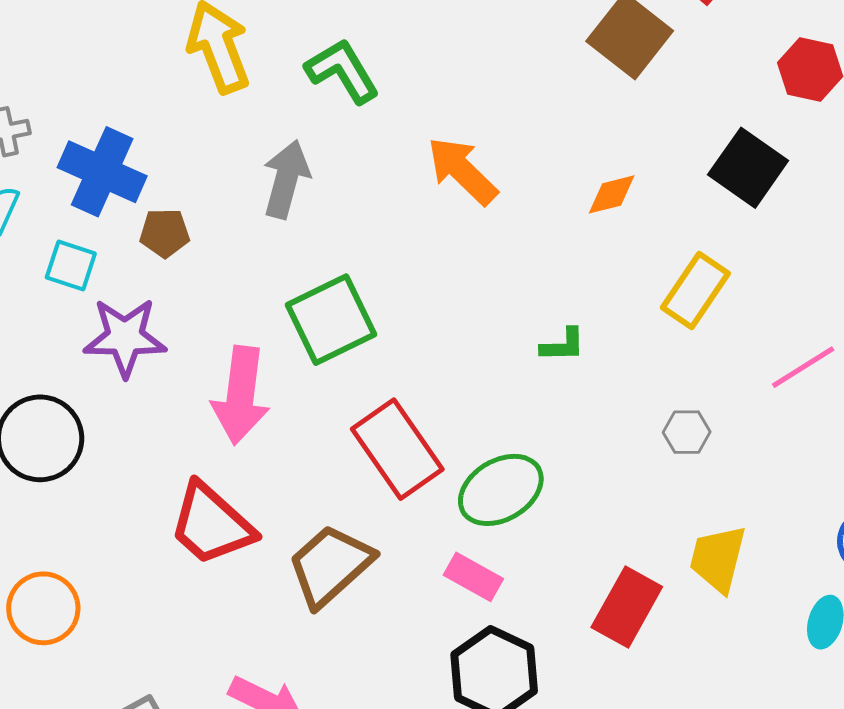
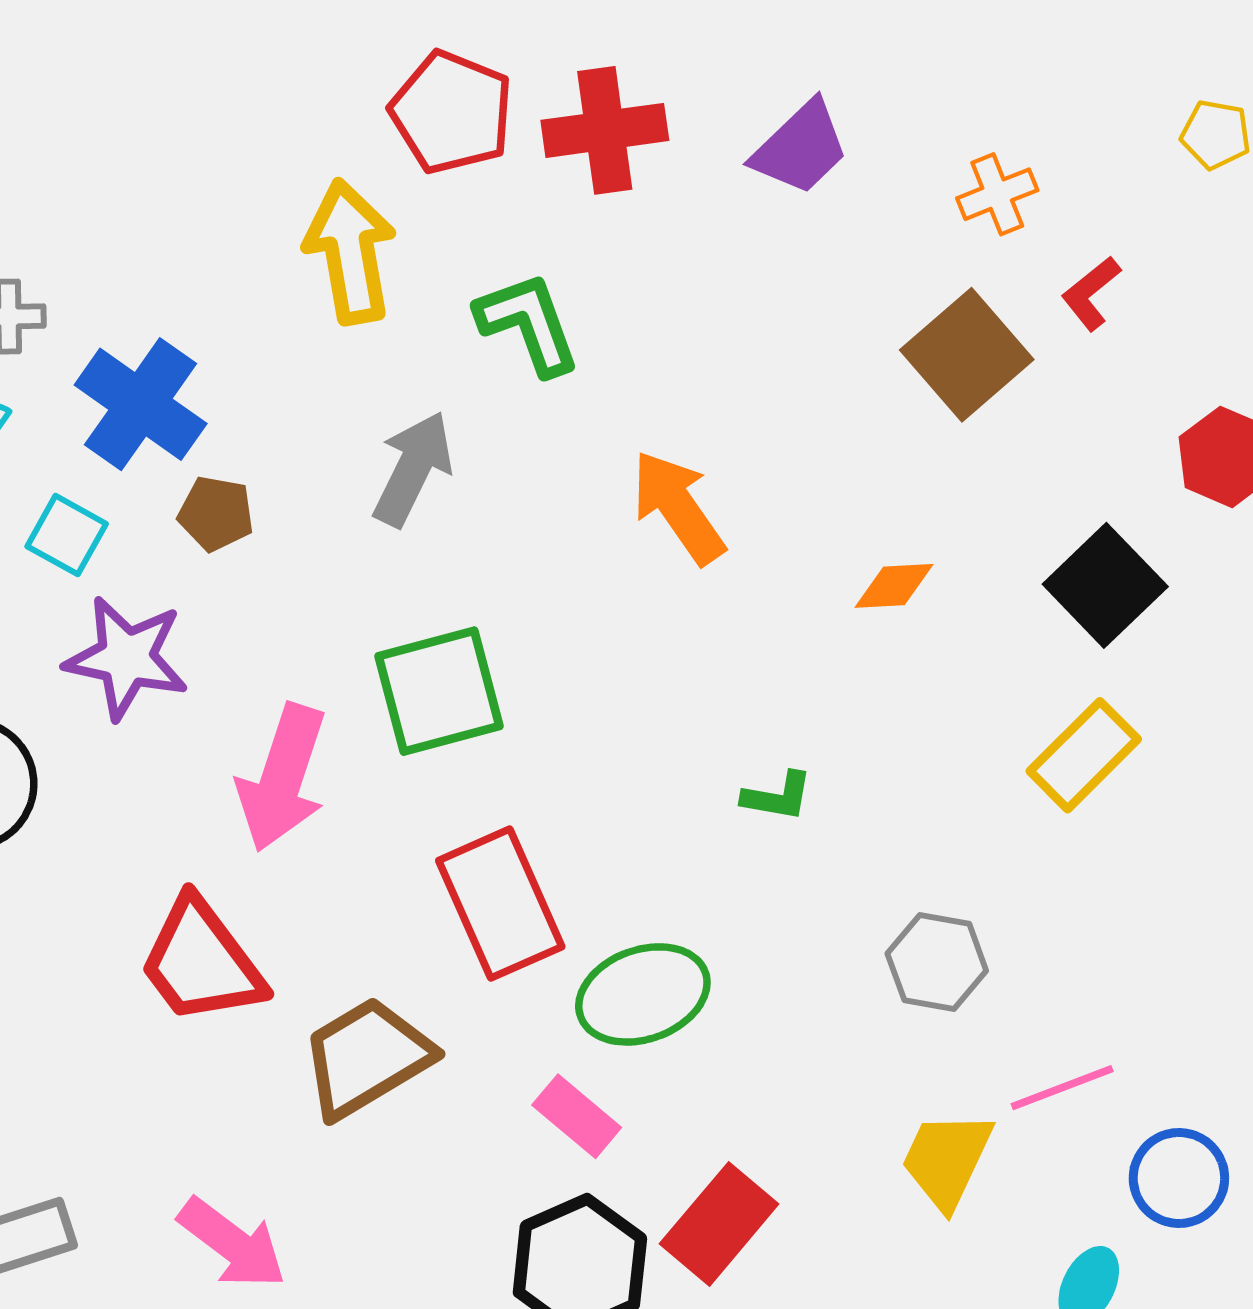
yellow rectangle: (695, 291) -> (1084, 755), moved
pink line: (803, 367) -> (1062, 1088), moved
gray hexagon: (687, 432) -> (937, 962), size x1.4
red rectangle: (627, 607) -> (719, 1224), moved

